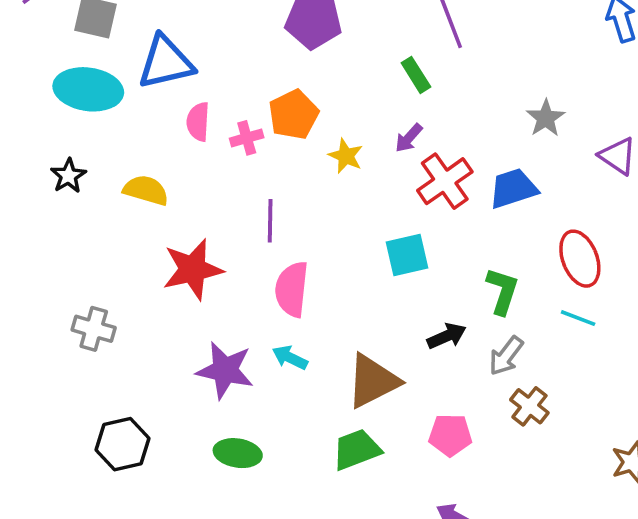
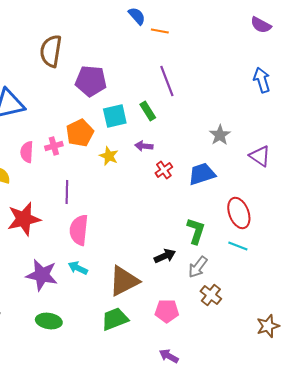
pink semicircle: (198, 122) -> (27, 152), moved
purple arrow: (409, 138) -> (144, 146), turned 54
red cross: (445, 181) -> (164, 170), size x0.6
cyan square: (407, 255) -> (115, 116), moved

